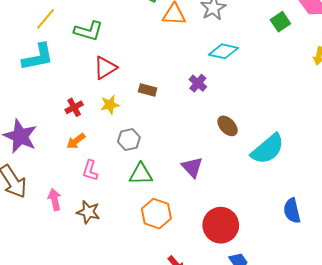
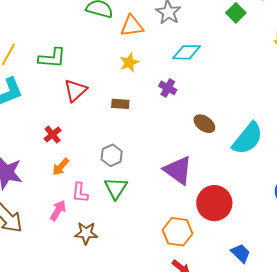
yellow star: (110, 105) -> (129, 62), moved
purple triangle: (192, 167) -> (178, 170), size x1.4
green triangle: (141, 174) -> (116, 188), moved, turned -45
pink arrow: (55, 200) -> (58, 210), moved, turned 55
orange hexagon: (156, 214) -> (178, 232), moved
red circle: (221, 225) -> (214, 203), moved

